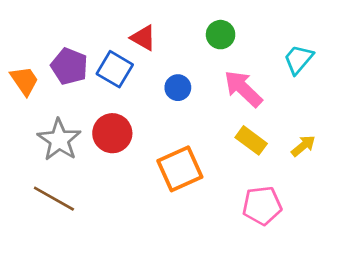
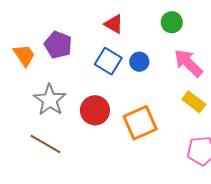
blue square: (115, 69) -> (108, 61), moved
red circle: (112, 133) -> (95, 110), moved

